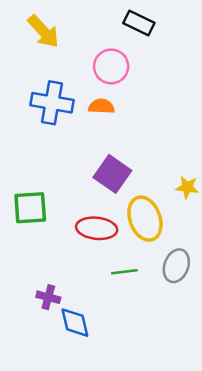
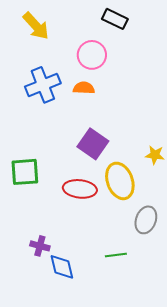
blue cross: (52, 103) -> (43, 85), turned -32
green line: (124, 272) -> (116, 255), moved

